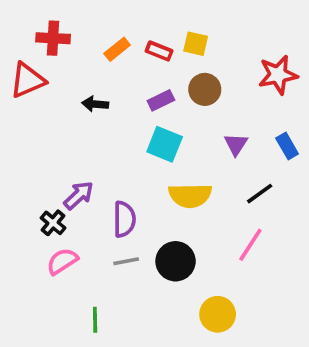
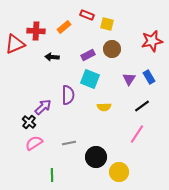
red cross: (53, 38) -> (36, 31), moved
red rectangle: (159, 51) -> (87, 15), moved
blue rectangle: (287, 146) -> (149, 77), moved
yellow semicircle: (190, 195) -> (104, 107), size x0.6
purple semicircle: (124, 219) -> (68, 95), moved
black circle: (176, 261) -> (96, 157), moved

